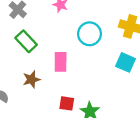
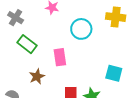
cyan square: (125, 62) -> (114, 73), moved

